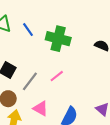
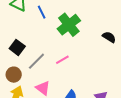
green cross: (58, 39) -> (69, 25), turned 30

